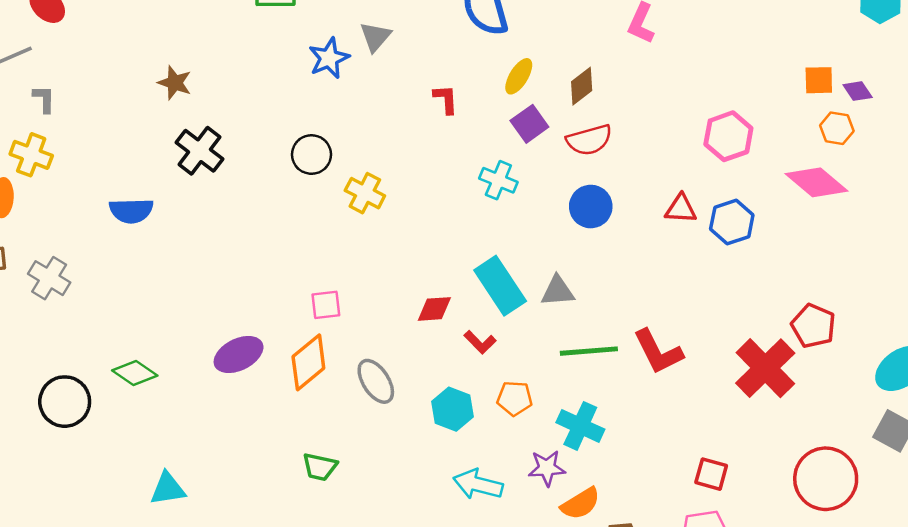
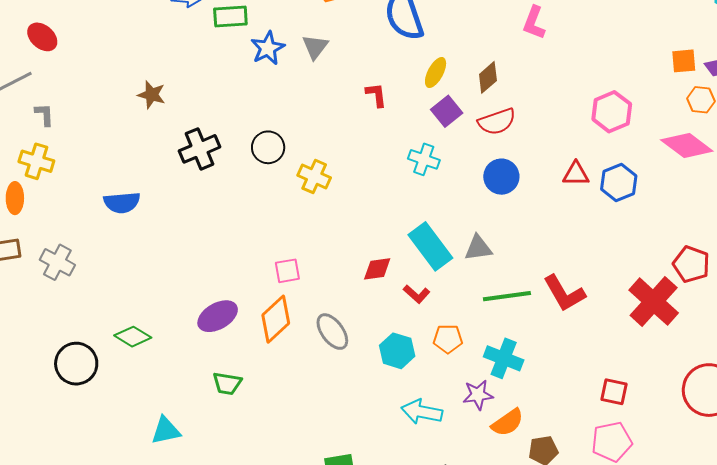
blue star: (329, 58) -> (268, 48), moved
black cross: (199, 151) -> (200, 149), moved, turned 33
green trapezoid: (320, 467) -> (227, 383), moved

